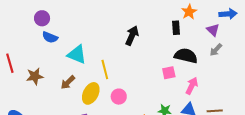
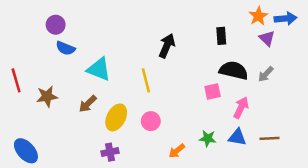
orange star: (189, 12) -> (258, 16), moved
gray arrow: (216, 50) -> (266, 74), moved
yellow line: (105, 69) -> (146, 80), moved

